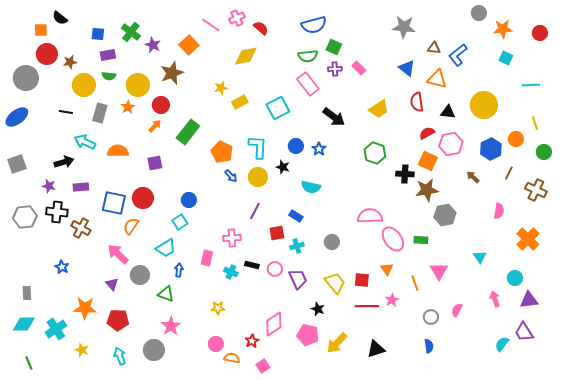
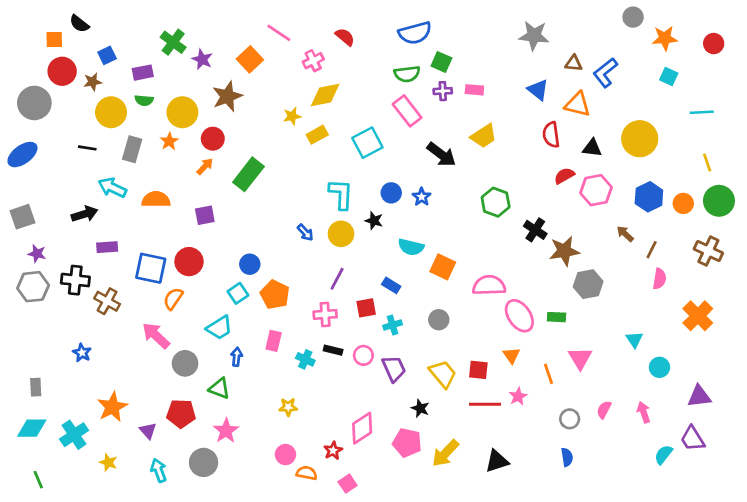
pink cross: (237, 18) -> (313, 61), moved
blue square: (98, 34) -> (107, 55), moved, turned -32
yellow diamond: (246, 56) -> (325, 95), moved
pink rectangle: (359, 68) -> (474, 90), turned -40
yellow trapezoid: (379, 109) -> (484, 136), moved
orange circle: (516, 139) -> (683, 203), moved
orange pentagon: (222, 152) -> (275, 295), moved
green circle: (544, 152) -> (719, 201), size x1.5
orange square: (428, 161) -> (443, 267), moved
brown line: (509, 173) -> (652, 250), moved
black cross: (405, 174) -> (535, 230), turned 30
purple star: (49, 186) -> (37, 254), moved
pink cross: (232, 238) -> (325, 314), moved
cyan circle: (515, 278) -> (659, 367), moved
purple triangle: (112, 284) -> (148, 431), moved
pink arrow: (495, 299) -> (644, 412), moved
orange star: (85, 308) -> (112, 407), turned -30
red pentagon: (118, 320) -> (181, 414), moved

